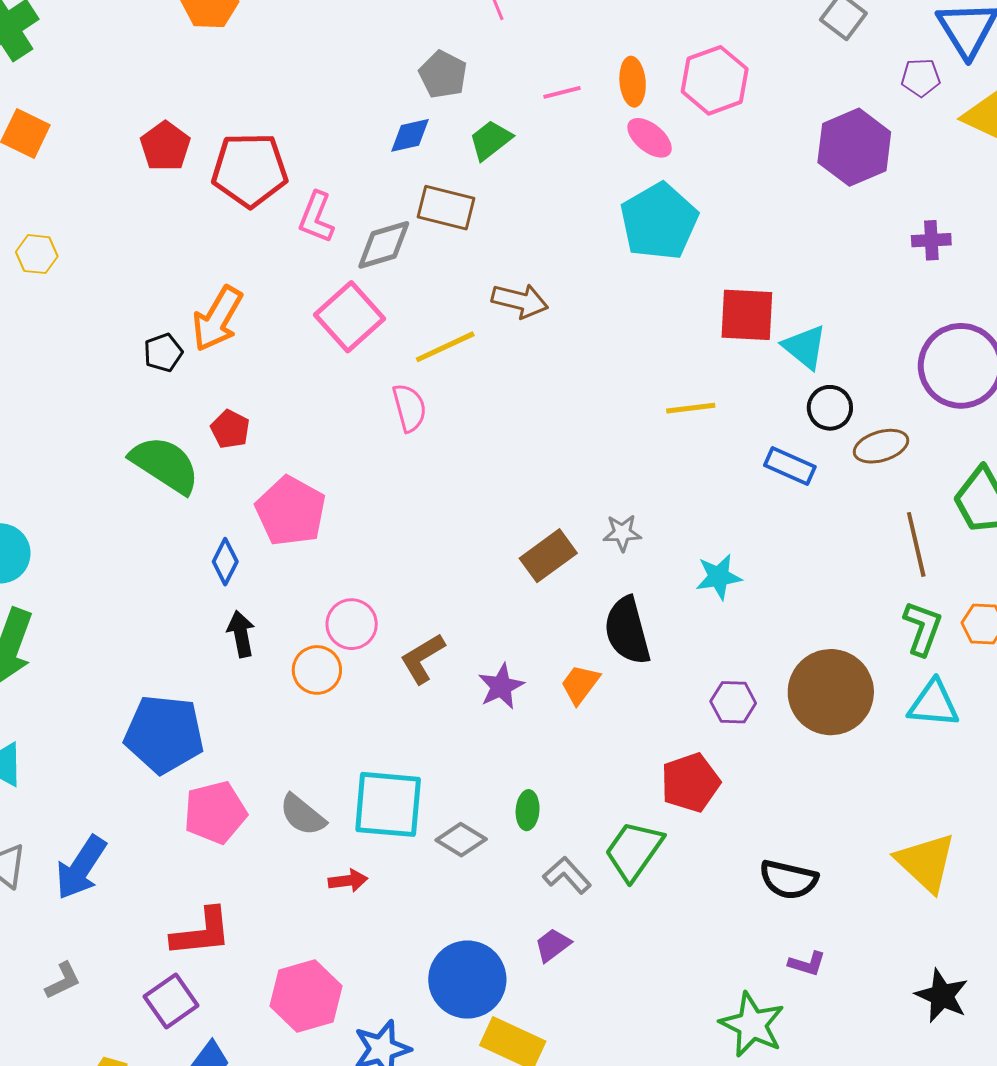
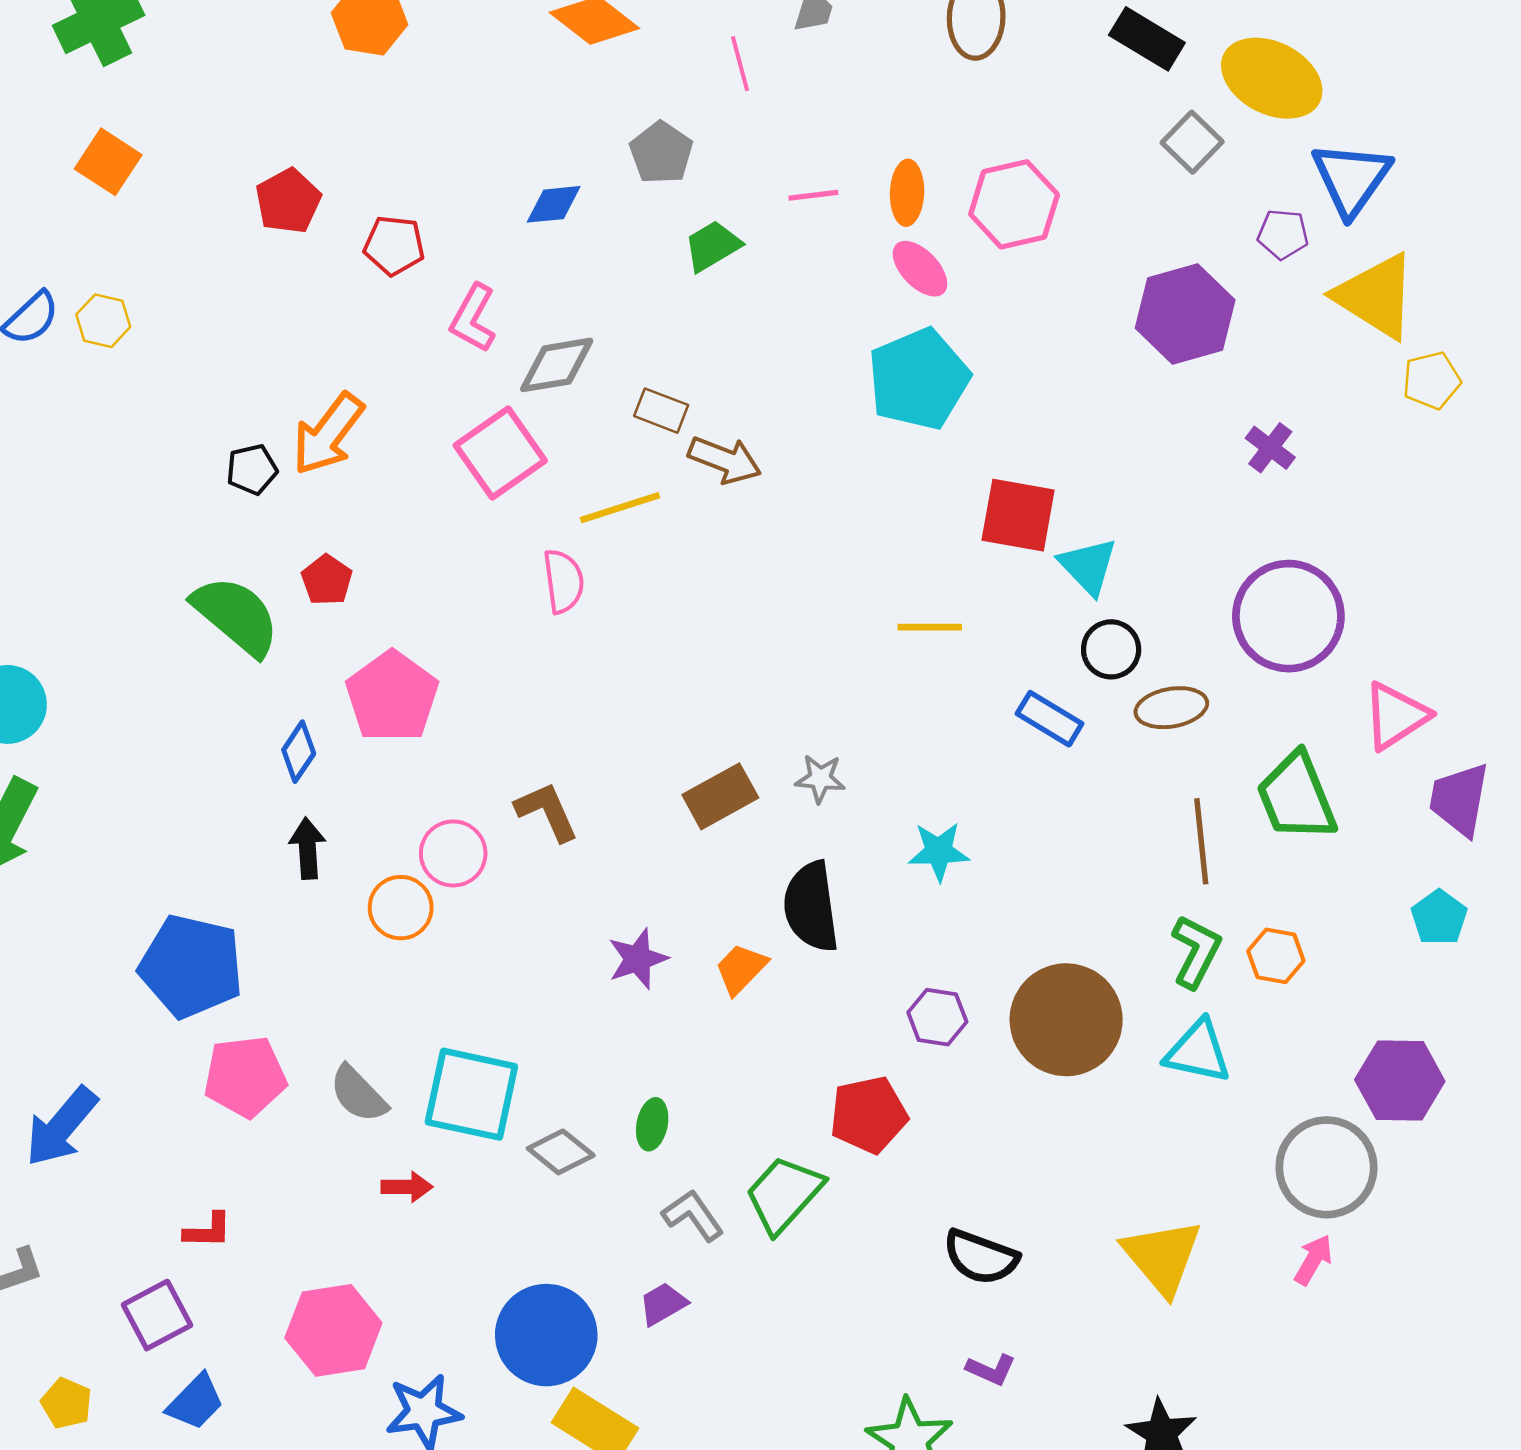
blue diamond: (410, 135) -> (554, 204), moved
red pentagon: (250, 170) -> (394, 245), size x0.6
brown rectangle: (446, 208) -> (661, 411), moved, size x0.7
purple cross: (931, 240) -> (1270, 448), turned 33
brown L-shape: (422, 658) -> (547, 812), moved, turned 90
red L-shape: (202, 932) -> (208, 1231), size x0.6

